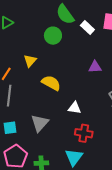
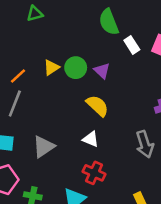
green circle: (53, 36) -> (76, 68), moved
purple triangle: (95, 67) -> (102, 71), moved, turned 32
yellow semicircle: (51, 83) -> (97, 106), moved

